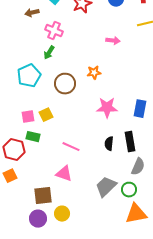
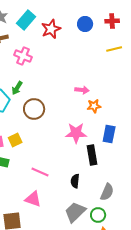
pink arrow: (113, 41) -> (82, 90), moved
green arrow: (49, 53) -> (17, 88), moved
orange star: (94, 73) -> (94, 106), moved
black rectangle: (130, 142) -> (92, 155), moved
black semicircle: (109, 144) -> (75, 181), moved

